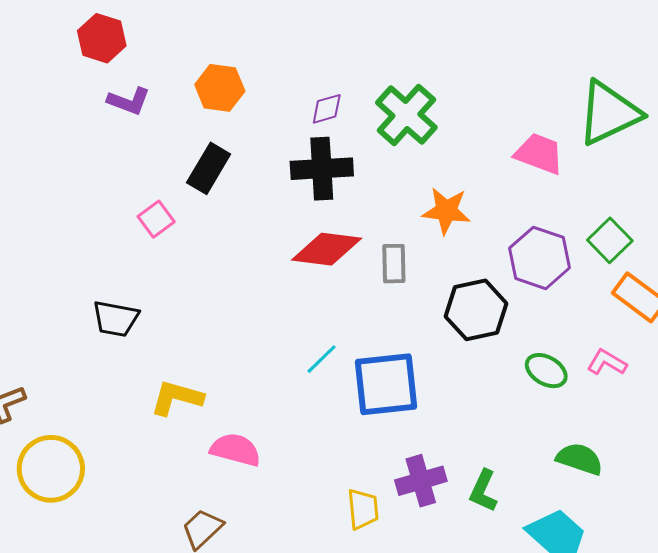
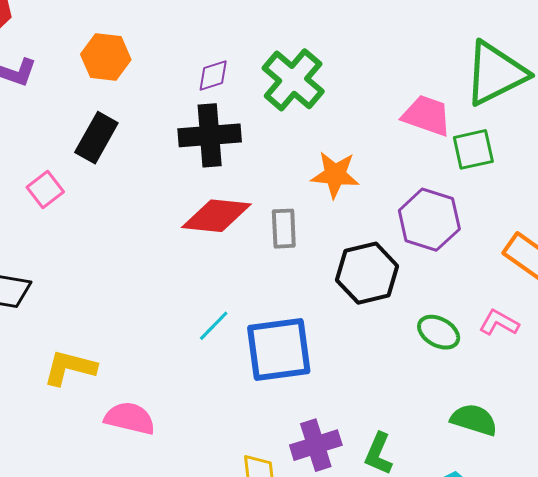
green square: (610, 240) -> (473, 149), moved, turned 33

